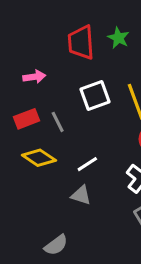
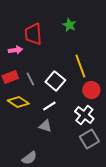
red trapezoid: (81, 42) -> (33, 34), moved
white square: (95, 95) -> (55, 81), moved, turned -30

